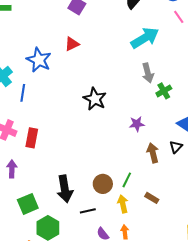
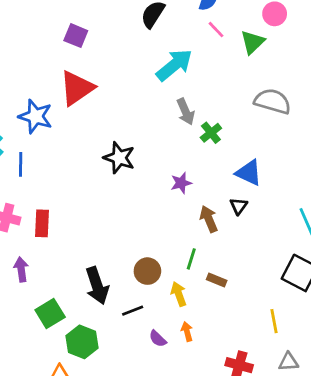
red triangle: (72, 44) -> (77, 88), size x1.8
green line: (127, 180) -> (191, 259), moved

